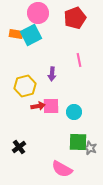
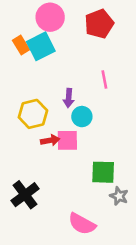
orange rectangle: (16, 34) -> (21, 45), turned 48
cyan circle: (74, 112) -> (82, 117), moved
green square: (78, 142) -> (103, 172), moved
black cross: (19, 147) -> (25, 195), size x1.5

